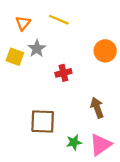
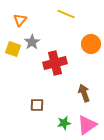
yellow line: (59, 20) -> (66, 14), moved
red cross: (63, 73) -> (55, 63), size x1.6
brown square: (43, 122) -> (37, 105), size x0.6

